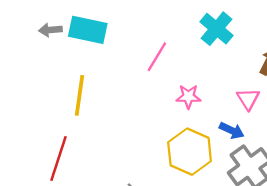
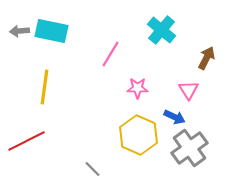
red line: (59, 159) -> (27, 141), turned 45

